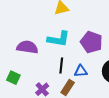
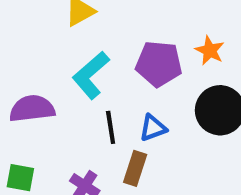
cyan L-shape: (59, 39) -> (91, 75), turned 145

